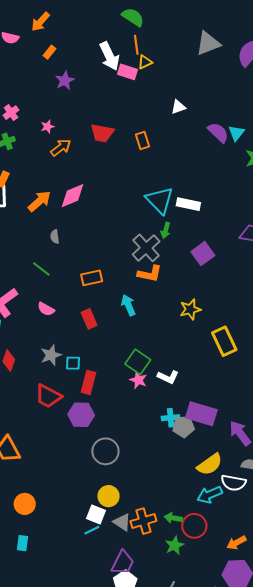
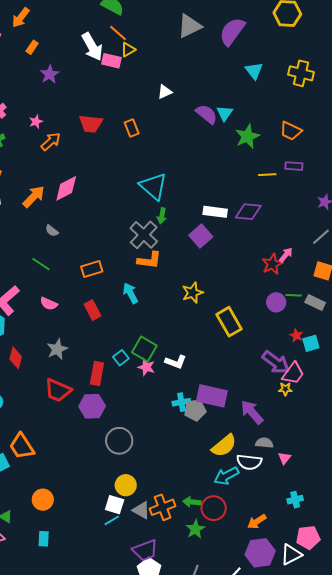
orange line: (136, 45) -> (118, 33), turned -36
white rectangle: (188, 204) -> (215, 212), moved
gray semicircle: (55, 237) -> (52, 231), turned -40
cyan square: (73, 363) -> (121, 358), moved, turned -35
purple trapezoid: (123, 563) -> (145, 550), turned 48

